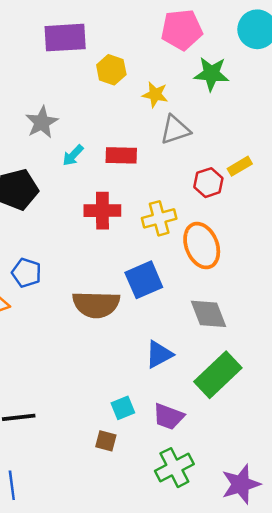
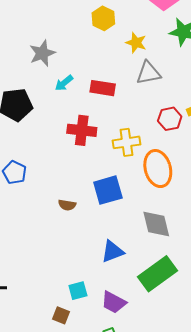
brown semicircle: (96, 304) -> (67, 205), size x0.5

